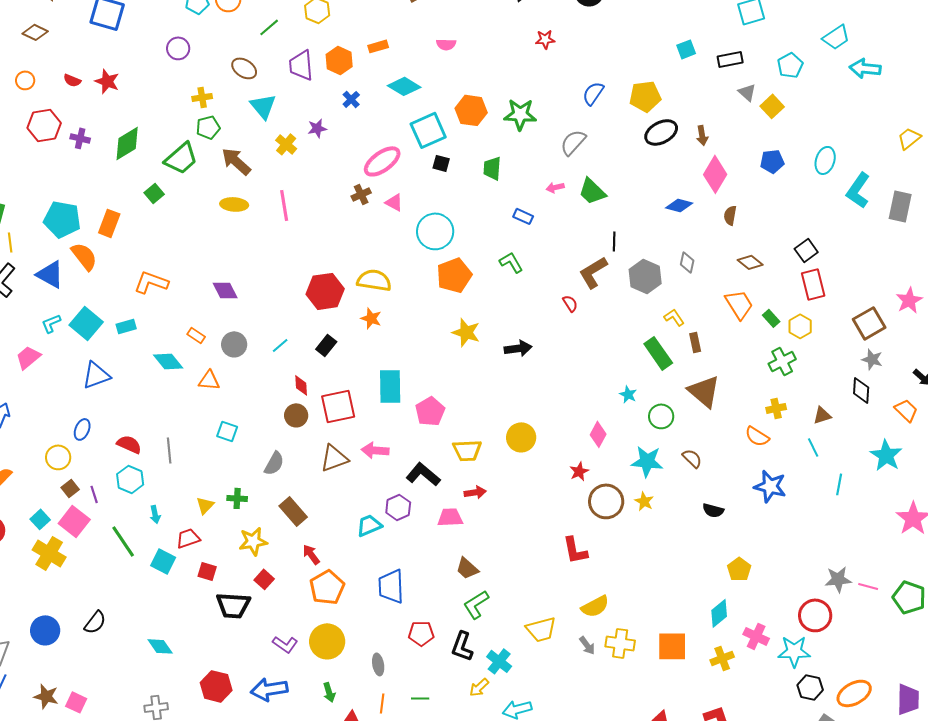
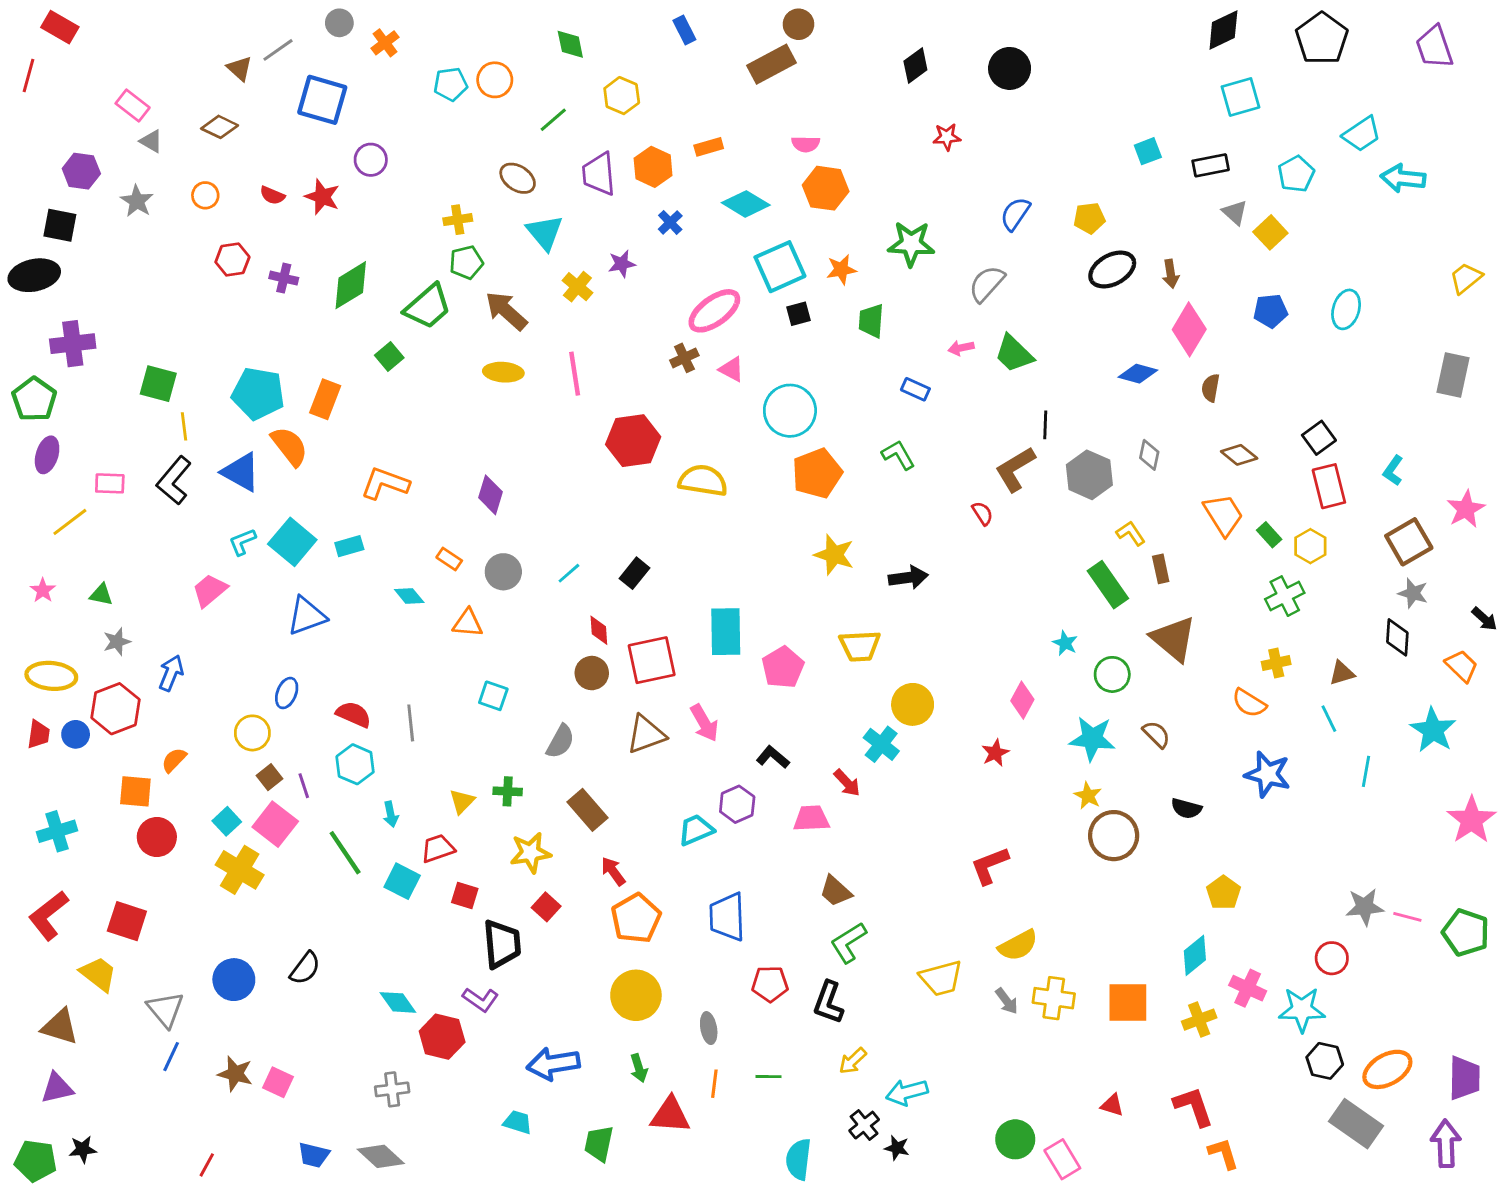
purple circle: (178, 48) -> (371, 160), moved
yellow pentagon: (645, 96) -> (1089, 218), size x0.7
orange hexagon: (471, 110) -> (826, 188), moved
red hexagon: (44, 125) -> (232, 260), size x0.7
black square: (441, 163) -> (798, 314), turned -30
cyan L-shape: (858, 190) -> (1393, 471), moved, size x0.6
purple diamond: (225, 290) -> (491, 495), turned 44
red hexagon: (325, 291) -> (633, 441), moved
orange star: (371, 318) -> (841, 269), moved, turned -30
cyan diamond: (168, 361) -> (409, 596), size x0.7
pink arrow: (375, 450) -> (704, 723), turned -124
yellow trapezoid: (467, 450) -> (860, 646), moved
black L-shape: (423, 474) -> (773, 757), size x0.7
red arrow: (475, 492) -> (847, 783), turned 55
brown circle: (606, 501) -> (1114, 836), moved
red L-shape: (575, 550) -> (990, 866), turned 80
black trapezoid: (233, 605) -> (502, 944), turned -99
red circle: (815, 615) -> (1332, 958), size x0.7
purple L-shape: (285, 644) -> (481, 1000), moved
cyan cross: (499, 661) -> (881, 744), moved
red hexagon: (216, 686) -> (442, 1037), moved

